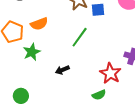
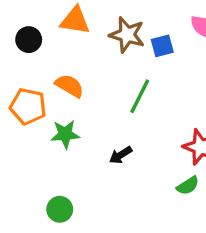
orange semicircle: (39, 24) -> (69, 86), turned -120
green star: (32, 52) -> (65, 134), turned 30

